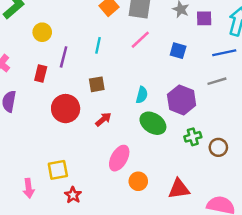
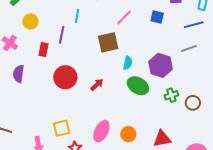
yellow circle: (42, 32) -> (30, 21), moved
cyan line: (98, 45) -> (77, 16), moved
blue square: (178, 51) -> (157, 17), moved
brown square: (97, 84) -> (108, 42), moved, size x1.5
pink ellipse: (119, 158) -> (101, 131), moved

